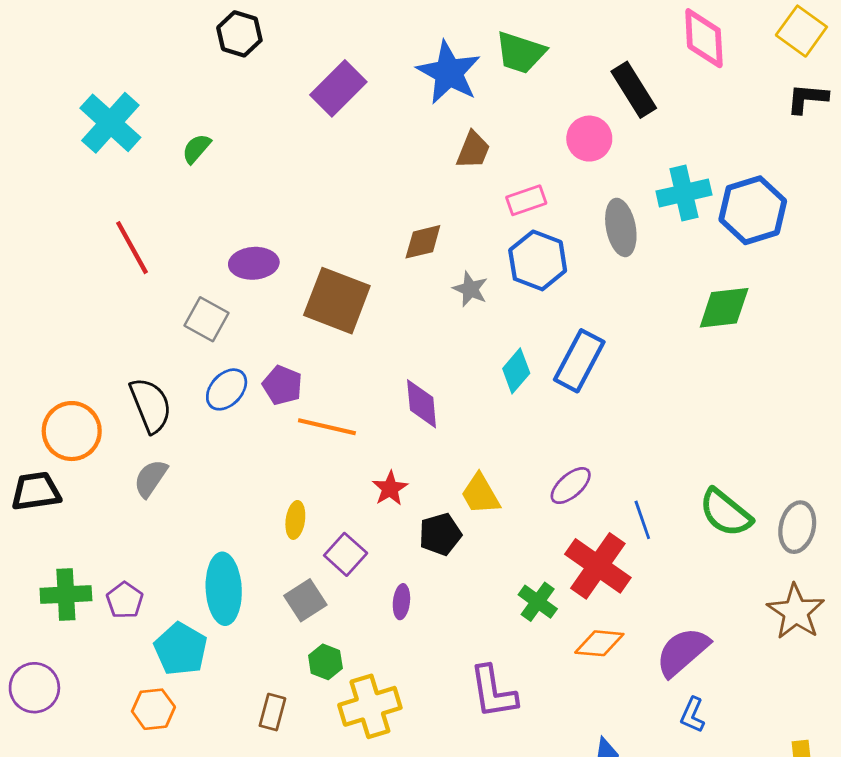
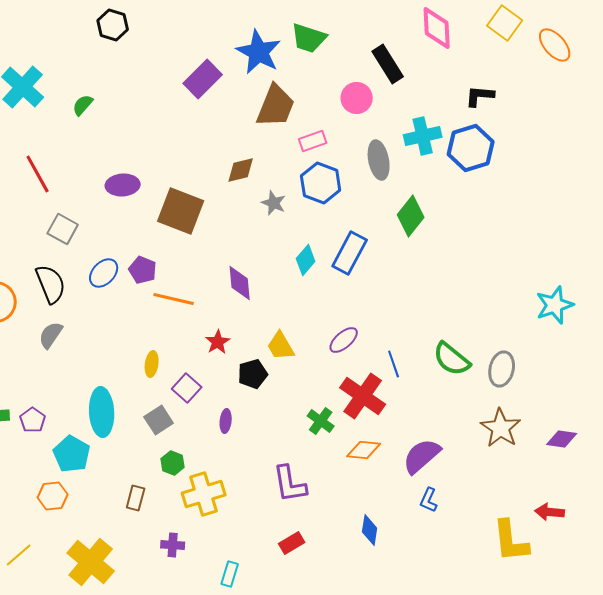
purple rectangle: (338, 88) -> (203, 79), moved
black L-shape: (807, 98) -> (480, 96), moved
brown trapezoid: (473, 150) -> (276, 106), size x1.6
green diamond: (724, 308) -> (411, 216), moved, turned -45
gray square: (206, 319) -> (63, 229), moved

